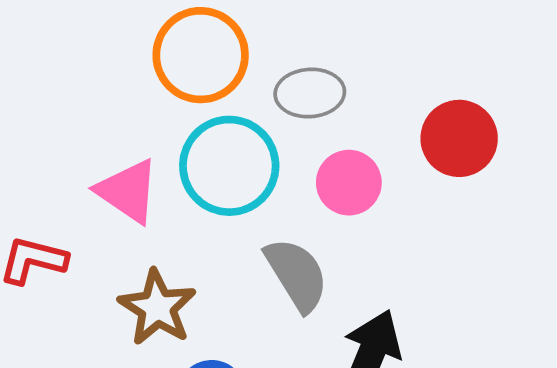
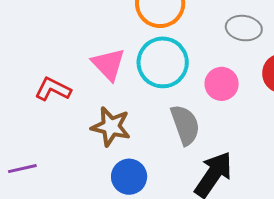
gray ellipse: (310, 93) -> (244, 28), moved
brown star: (157, 307) -> (111, 127), turned -30

